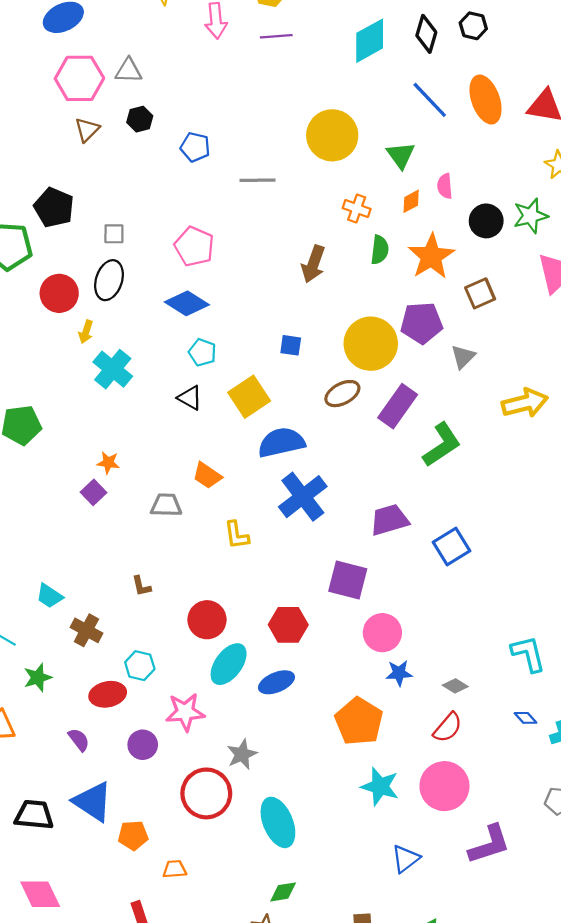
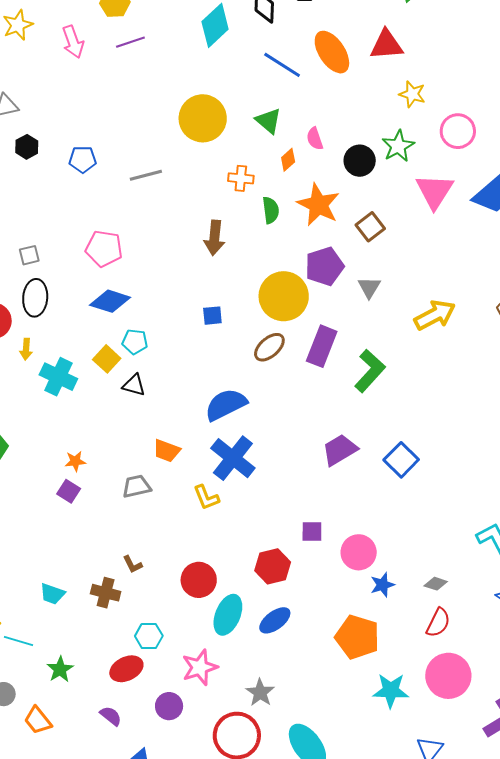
yellow square: (249, 397) -> (107, 359), moved, size x0.7
blue cross: (303, 497) -> (233, 458), moved
purple square: (348, 580) -> (312, 532), moved, size x0.6
brown cross: (86, 630) -> (106, 593), moved

